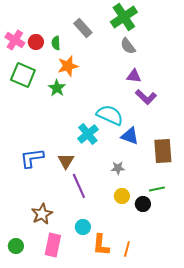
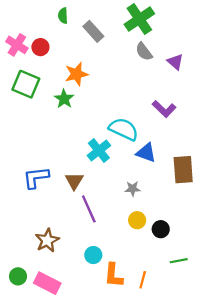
green semicircle: (56, 43) -> (63, 16), moved
purple triangle: (134, 76) -> (175, 62), moved, turned 35
green line: (157, 189) -> (179, 261), moved
pink rectangle: (53, 245) -> (47, 283), moved, turned -75

